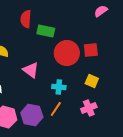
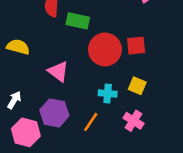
cyan cross: (59, 87) -> (108, 94), moved
pink cross: (89, 108) -> (133, 121), turned -35
purple hexagon: (32, 115) -> (54, 113), moved

